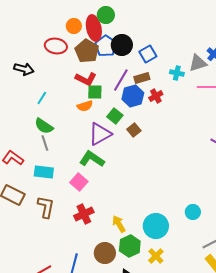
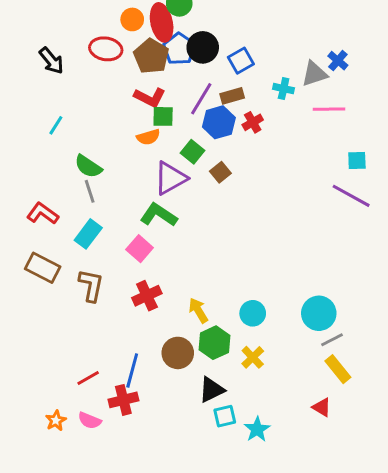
black arrow: (24, 69) -> (51, 61), moved, turned 36
cyan line: (42, 98) -> (56, 125), moved
cyan rectangle: (44, 172) -> (88, 234), turned -60
cyan circle: (193, 212) -> (319, 313), moved, size x1.5
cyan circle: (156, 226) -> (253, 313), size x0.7

